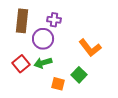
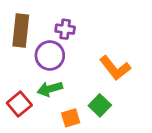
red square: (21, 64) -> (19, 104), moved
orange square: (58, 84) -> (71, 118), turned -32

